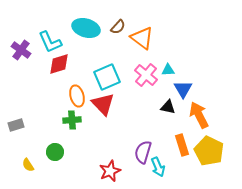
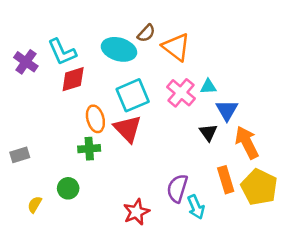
cyan ellipse: (86, 28) -> (119, 49), moved
black triangle: (168, 107) -> (208, 133), turned 42
yellow semicircle: (28, 165) -> (35, 204), turned 64

